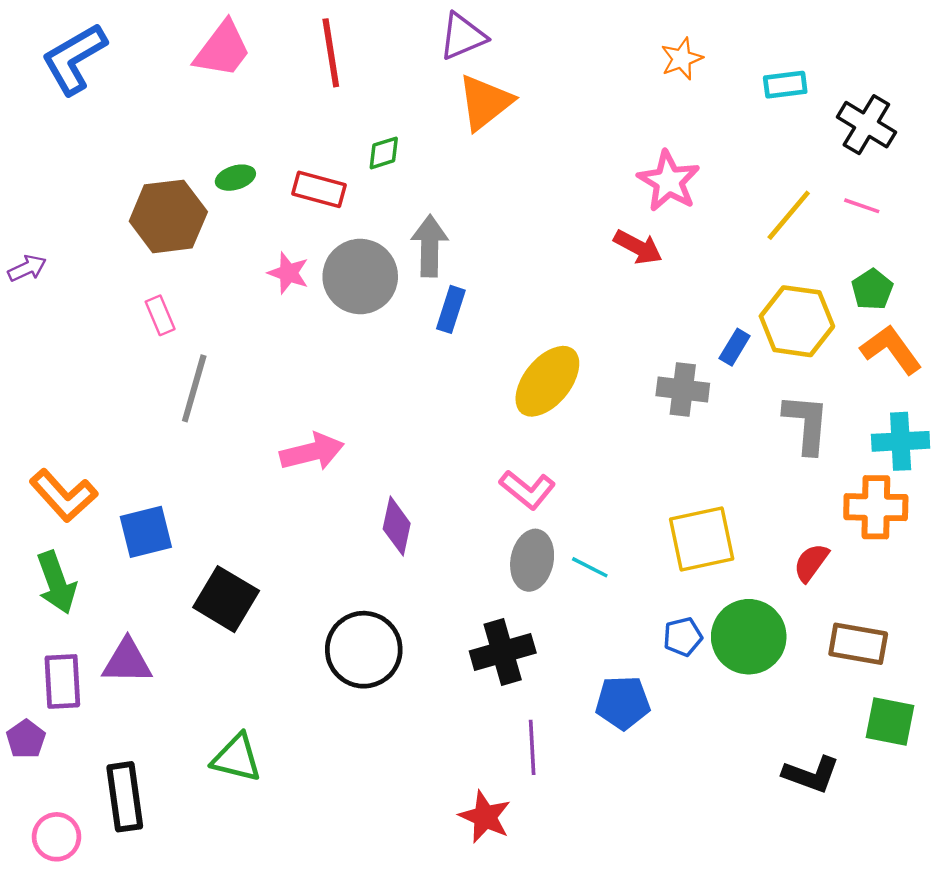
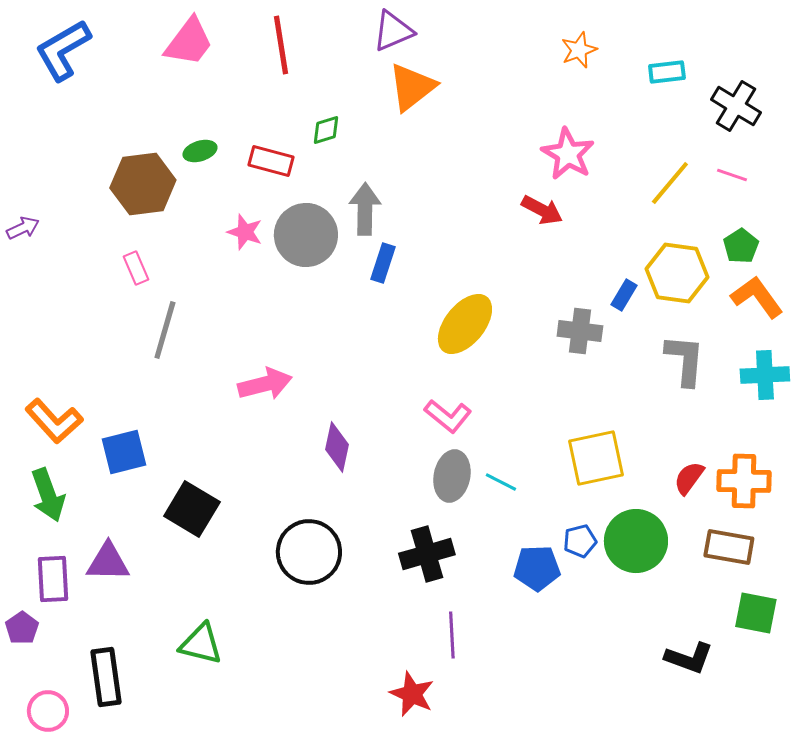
orange cross: (876, 507) -> (744, 481), moved
blue pentagon: (623, 703) -> (537, 568), moved

